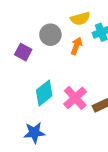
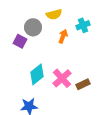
yellow semicircle: (80, 19) -> (54, 14), moved
gray circle: (50, 35) -> (33, 27), moved

